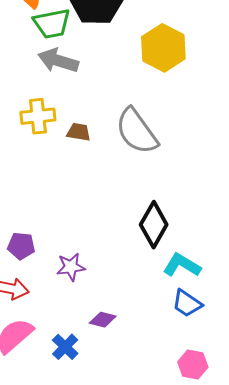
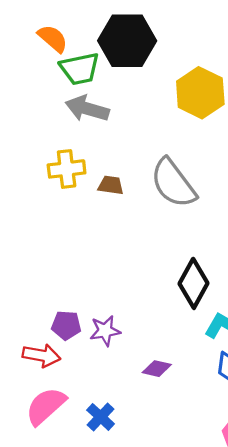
purple pentagon: (21, 246) -> (66, 325), moved
purple diamond: (103, 320) -> (157, 369), moved

